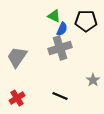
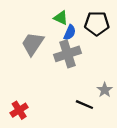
gray trapezoid: (17, 57) -> (33, 44), moved
black line: (60, 96) -> (84, 105), moved

